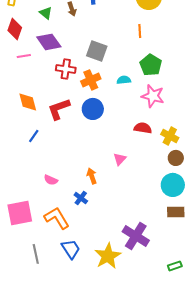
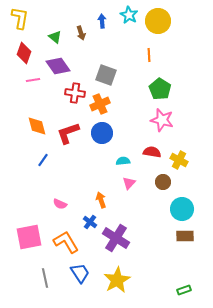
cyan semicircle: (124, 80) -> (123, 161), moved
brown circle: (176, 158) -> (163, 182), moved
purple cross: (136, 236) -> (116, 238), moved

